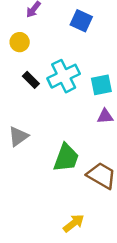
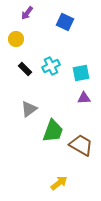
cyan cross: (64, 76) -> (51, 66), size x0.7
gray triangle: (18, 136) -> (29, 109), moved

